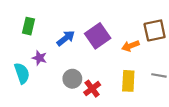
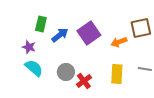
green rectangle: (29, 26) -> (41, 24), moved
purple star: (39, 58) -> (29, 47), moved
cyan semicircle: (22, 73) -> (34, 68), moved, turned -30

